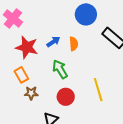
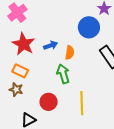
green arrow: (60, 69) -> (63, 74), moved
orange rectangle: (21, 75) -> (20, 71), moved, turned -49

